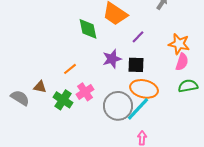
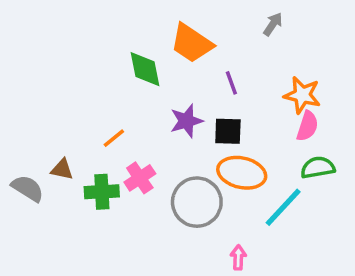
purple line: (138, 37) -> (231, 83), turned -64
green cross: (63, 100) -> (102, 192), turned -36
cyan line: (138, 109) -> (283, 207), moved

